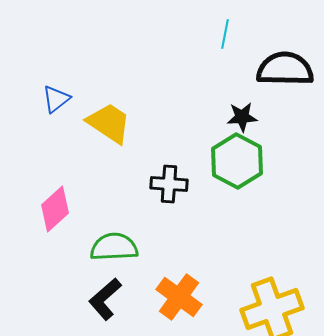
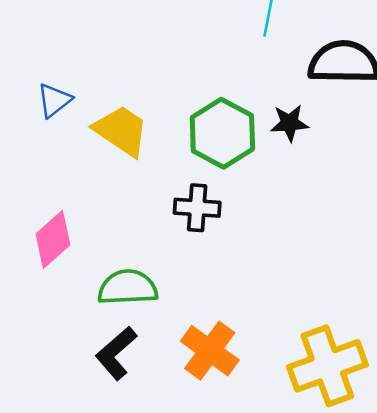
green hexagon: (237, 161) -> (222, 133), moved

